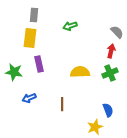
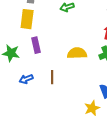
brown line: (62, 104) -> (52, 77), moved

